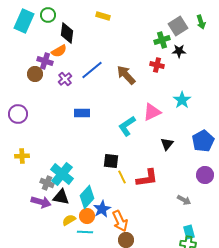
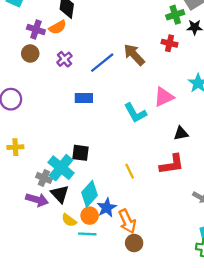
purple cross: (45, 61) -> (36, 30), moved
blue line: (92, 70) -> (102, 63), moved
cyan L-shape: (127, 126) -> (135, 113), turned -85
black triangle: (167, 144) -> (181, 133), turned 40
black square: (111, 161) -> (80, 153), moved
red L-shape: (147, 178) -> (172, 164), moved
black triangle: (61, 197) -> (60, 194), turned 36
yellow semicircle: (69, 220) -> (69, 220), turned -112

